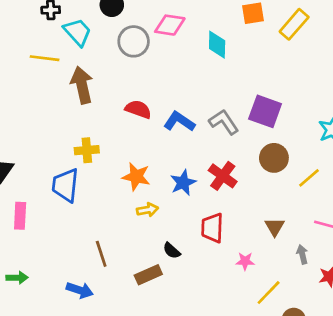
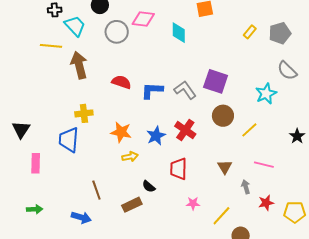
yellow rectangle: (294, 24) -> (250, 32), moved, size x0.6
blue L-shape: (179, 122) -> (152, 90), turned -30
pink star: (245, 261) -> (193, 203), moved

